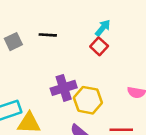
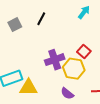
black line: (48, 35) -> (41, 19), turned -64
red square: (99, 46) -> (84, 52), moved

